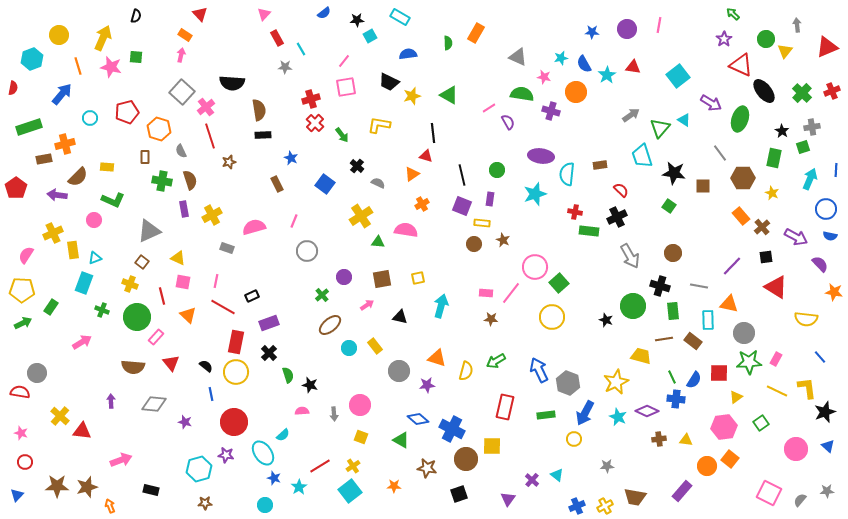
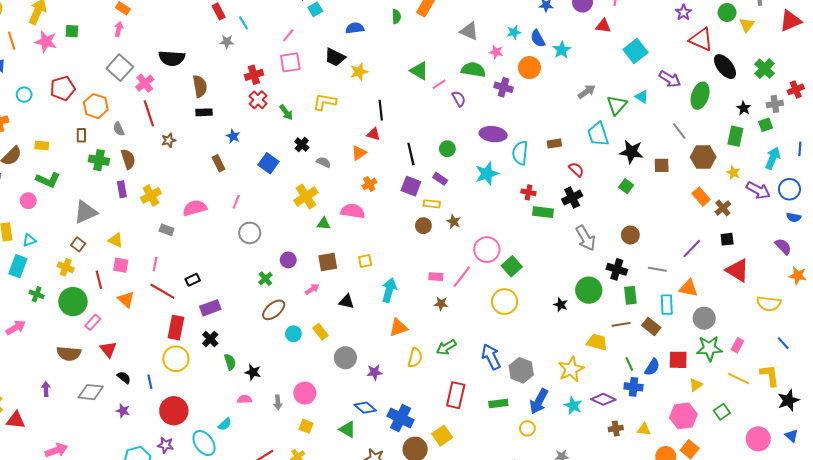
red triangle: (633, 67) -> (603, 26), moved
red cross: (832, 91) -> (796, 89), moved
green triangle: (449, 95) -> (419, 71), moved
purple rectangle: (490, 199) -> (440, 179), turned -64
purple arrow: (796, 237) -> (758, 190), moved
orange triangle: (437, 358) -> (398, 328), moved, turned -36
black semicircle: (206, 366) -> (124, 377), moved
yellow square: (492, 446) -> (442, 436), turned -36

